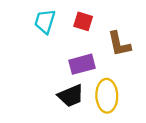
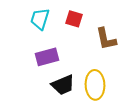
purple rectangle: (82, 64) -> (47, 57), moved

